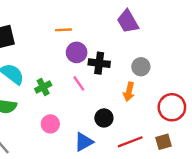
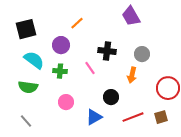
orange line: (63, 30) -> (77, 23), turned -40
purple circle: (77, 52) -> (61, 45), moved
green cross: (43, 87) -> (60, 71), turned 32

